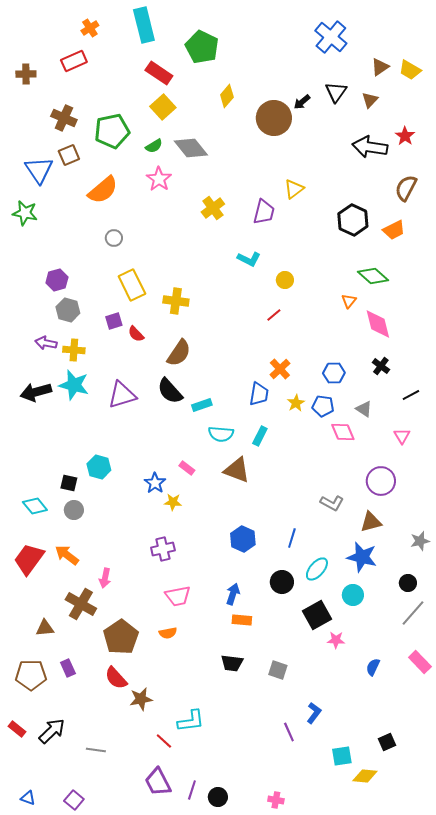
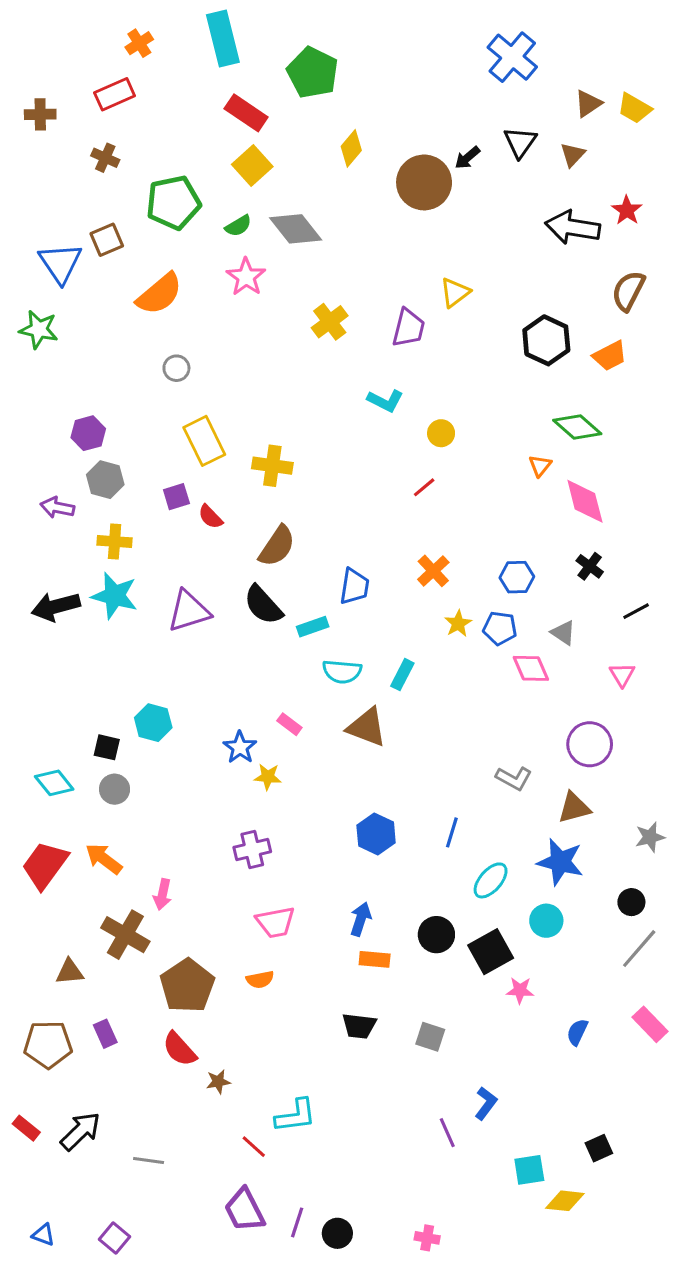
brown cross: (64, 118) -> (105, 158), moved, size x0.7
purple arrow: (46, 343) -> (57, 507), moved
blue trapezoid: (259, 394) -> (354, 586), moved
black circle: (282, 582) -> (436, 935), moved
brown star: (141, 699) -> (218, 1082), size x0.7

